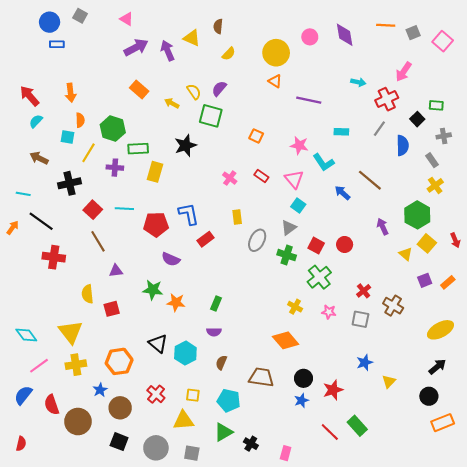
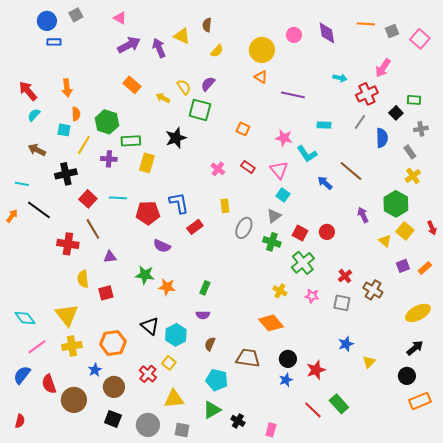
gray square: (80, 16) -> (76, 15), turned 32
red cross: (54, 257) -> (68, 244), moved
yellow square: (193, 395) -> (169, 363), moved, turned 32

